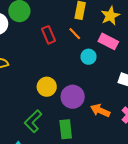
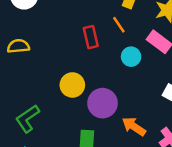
red rectangle: (49, 35) -> (91, 37), moved
green L-shape: (33, 121) -> (27, 119), moved

